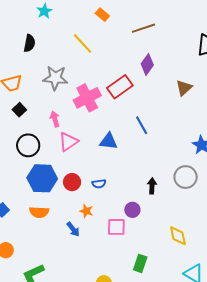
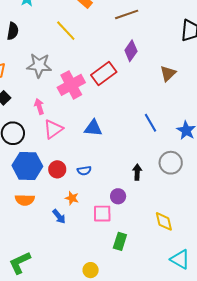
blue line: (142, 125) -> (151, 123), moved
green rectangle: (140, 263) -> (120, 241), moved

